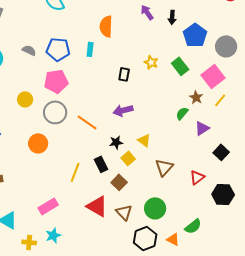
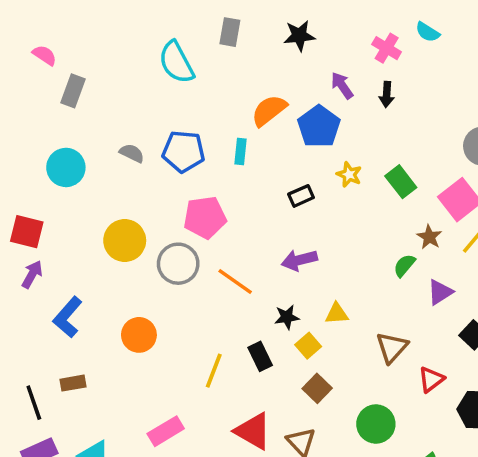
orange semicircle: (106, 26) -> (269, 110), turned 50
blue pentagon: (195, 35) -> (319, 126), moved
black rectangle: (124, 74) -> (301, 196), turned 56
pink pentagon: (56, 81) -> (205, 217), moved
yellow circle: (25, 99) -> (125, 241), size x1.5
yellow triangle: (144, 140) -> (337, 314), turned -40
orange circle: (38, 143) -> (139, 335), moved
brown triangle: (164, 167) -> (392, 347), moved
brown square: (119, 182) -> (317, 388), moved
green circle: (155, 208) -> (376, 424), moved

